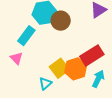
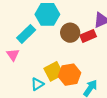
brown circle: (61, 21) -> (70, 33), moved
red rectangle: (92, 55) -> (88, 36), moved, size x0.7

